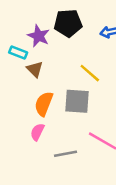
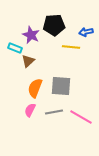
brown triangle: (35, 69) -> (28, 61), turned 32
yellow line: (90, 73) -> (71, 47), moved, turned -36
gray line: (65, 154) -> (54, 112), moved

